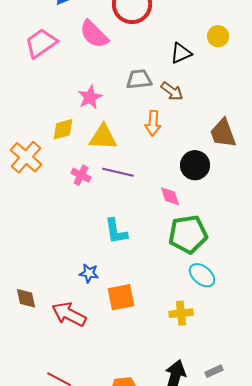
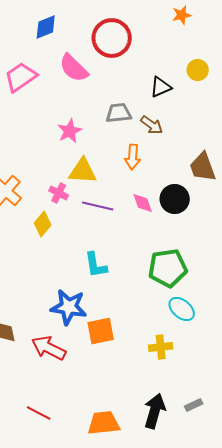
yellow diamond: (63, 129) -> (43, 224), moved, turned -35
pink cross: (81, 175) -> (59, 193), moved
pink diamond: (170, 196) -> (143, 203), moved
blue star: (89, 273) -> (69, 307), size x1.8

